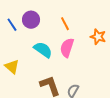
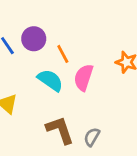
orange line: (65, 24) -> (63, 54), moved

